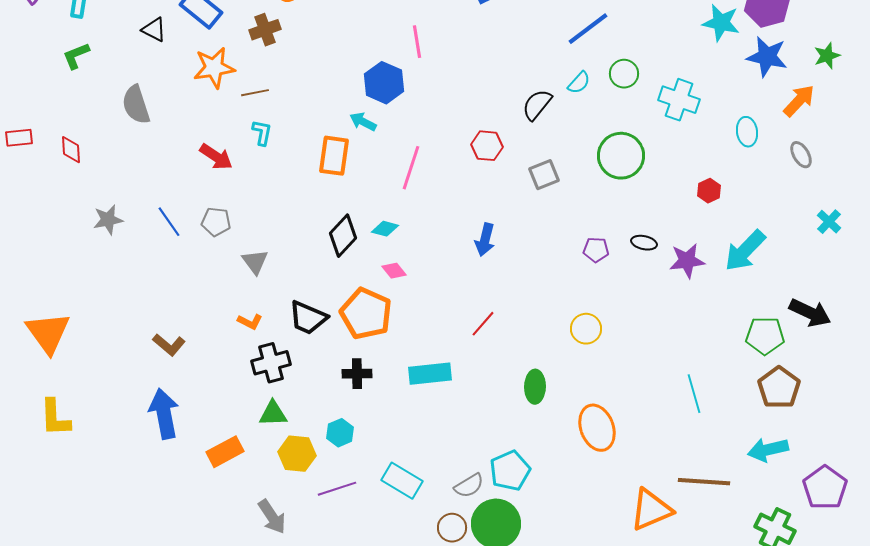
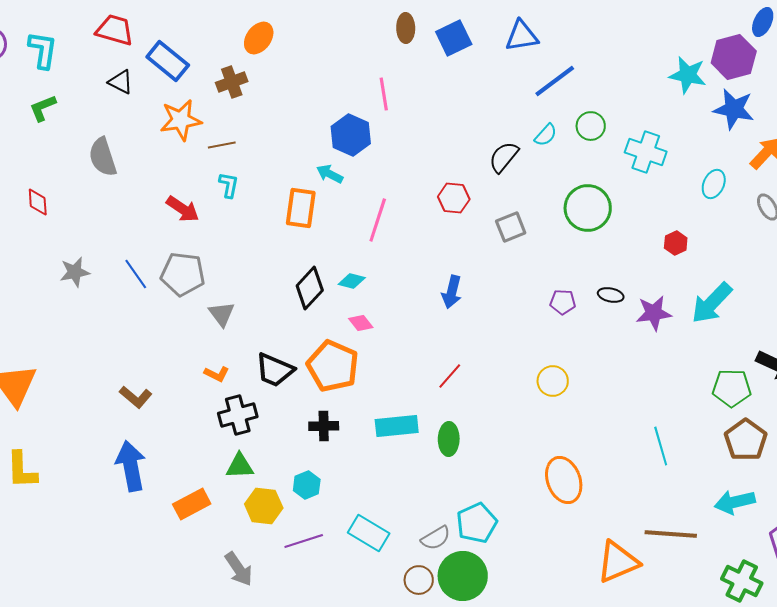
cyan ellipse: (747, 132) -> (714, 184), turned 32
gray pentagon: (216, 222) -> (183, 274), size x1.5
green ellipse: (535, 387) -> (449, 439), moved

